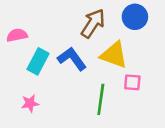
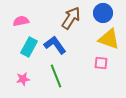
pink semicircle: (17, 35) -> (21, 21), moved
yellow triangle: (114, 55) -> (109, 39), moved
green line: (101, 99) -> (56, 76), moved, turned -30

